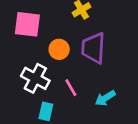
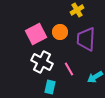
pink square: (27, 24) -> (36, 34), moved, turned -35
orange circle: (59, 49) -> (60, 32), moved

